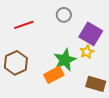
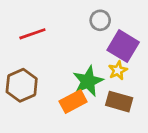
gray circle: (64, 15) -> (100, 20), moved
brown rectangle: (96, 84) -> (119, 102), moved

